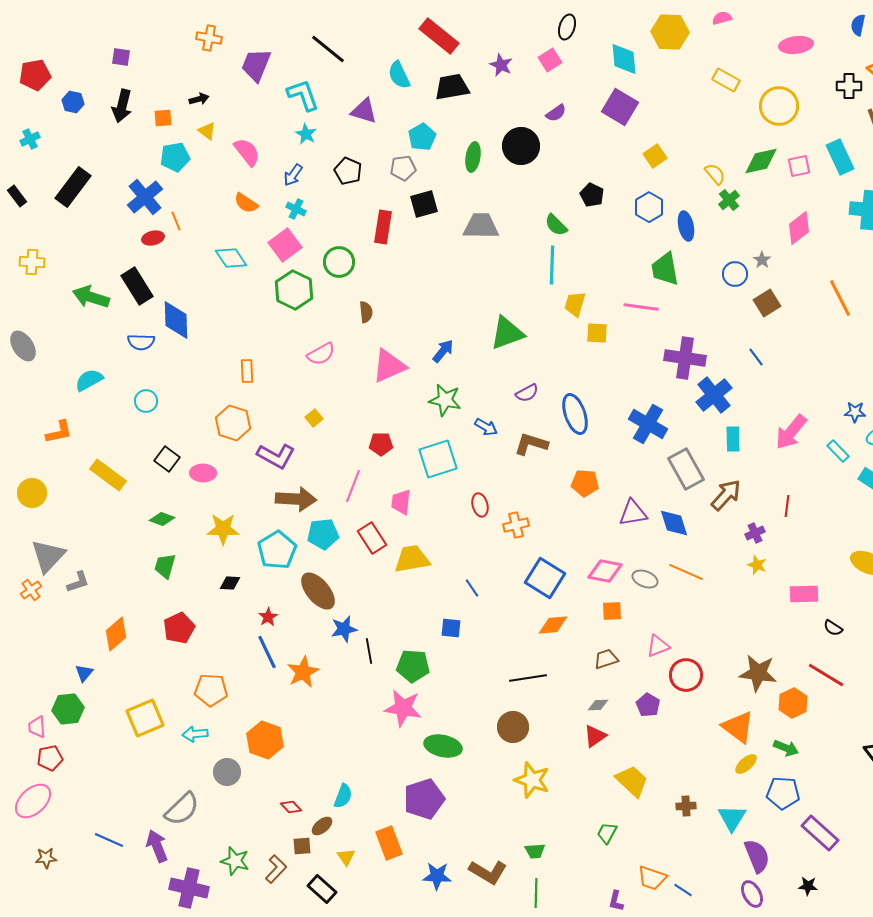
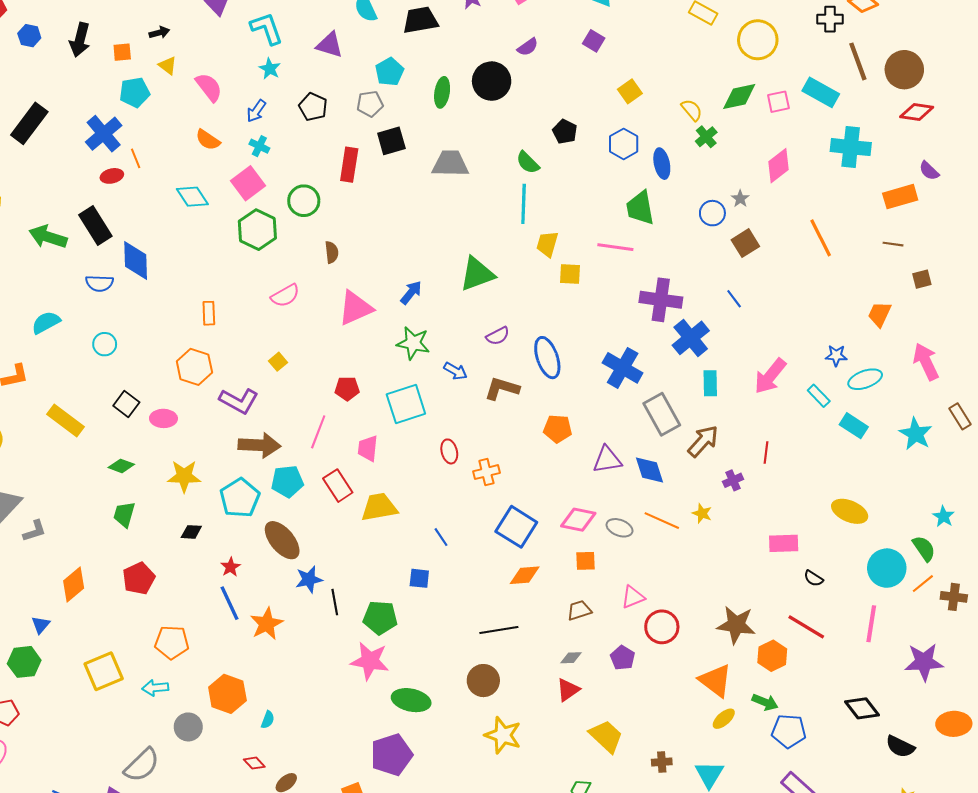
purple square: (620, 107) -> (594, 41), size x0.6
cyan rectangle: (840, 157) -> (821, 92), turned -36
yellow star: (757, 565) -> (702, 513), moved
blue pentagon: (783, 793) -> (789, 731), moved
cyan semicircle: (343, 796) -> (268, 720), moved, size x0.7

